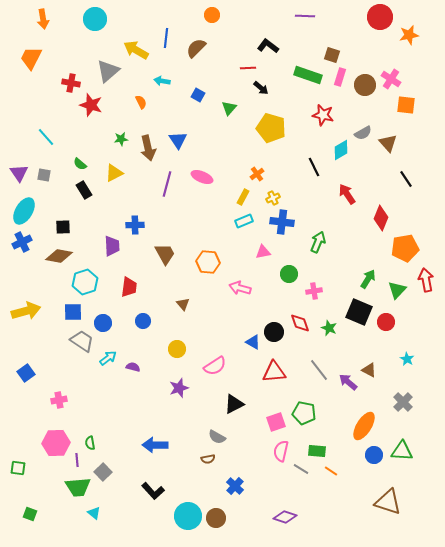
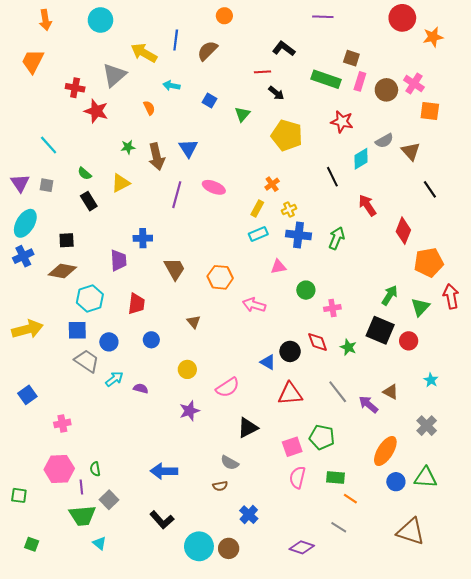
green arrow: (318, 242) -> (337, 238), moved
gray line: (301, 469) -> (339, 527), moved

